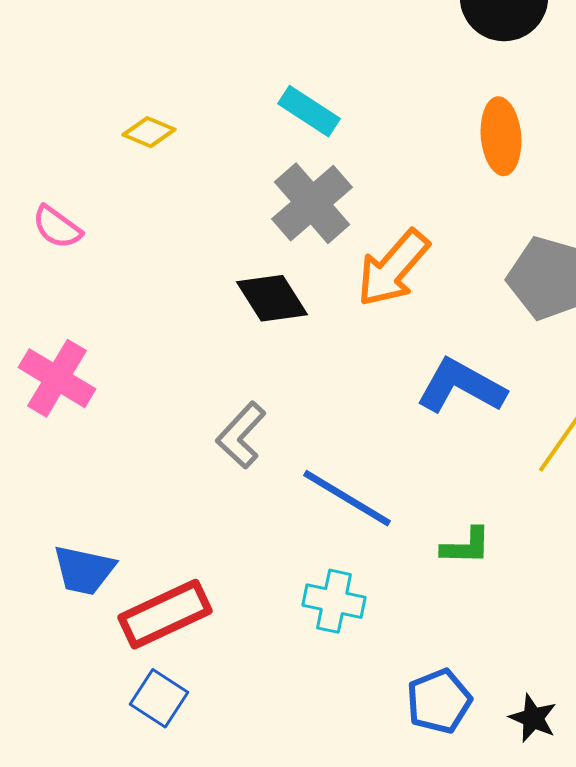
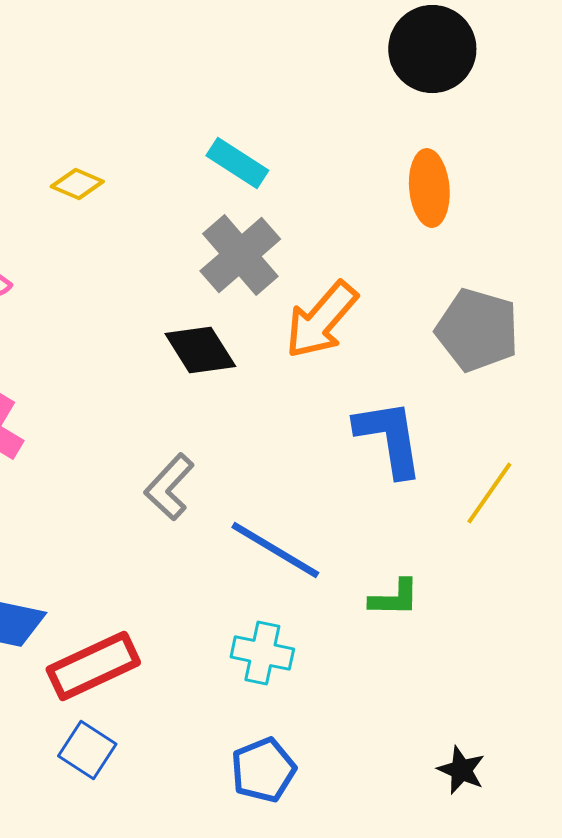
blue L-shape: (461, 386) -> (389, 438), turned 52
blue pentagon: (439, 701) -> (263, 770), moved

